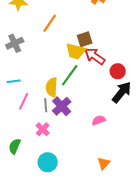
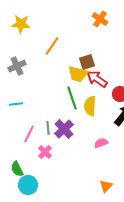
green line: (70, 75) -> (72, 98), turned -55
yellow semicircle: (52, 87) -> (90, 106), moved
pink line: (24, 101) -> (29, 134), moved
green semicircle: (15, 146) -> (17, 169), turned -49
cyan circle: (48, 162) -> (28, 185), moved

